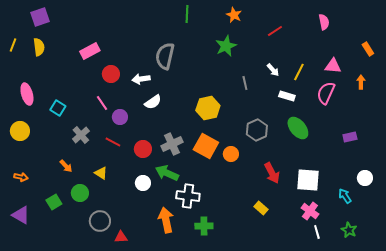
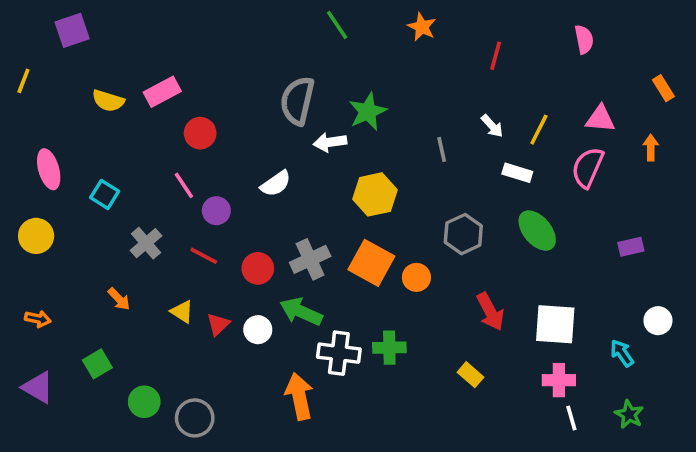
green line: (187, 14) -> (337, 25), turned -36
red line: (275, 31) -> (496, 56), turned -42
green star: (226, 46) -> (368, 112), moved
yellow semicircle: (39, 47) -> (108, 101), moved, turned 114
white arrow: (141, 79) -> (330, 142), moved
green circle: (80, 193) -> (144, 402), moved
pink cross: (310, 211) -> (559, 380), turned -36
gray circle: (100, 221) -> (195, 418), moved
green cross: (204, 226) -> (389, 348), moved
red triangle: (121, 237) -> (218, 324), moved, turned -40

